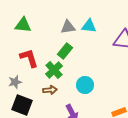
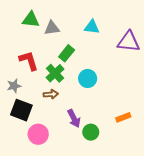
green triangle: (23, 25) -> (31, 20), moved
gray triangle: (68, 27) -> (52, 28), moved
cyan circle: (85, 85) -> (88, 79), moved

